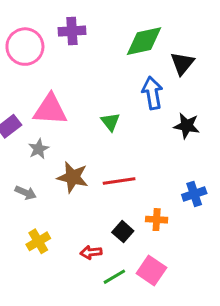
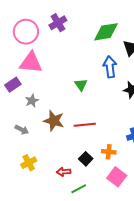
purple cross: (72, 31) -> (58, 23), turned -30
pink triangle: (50, 110) -> (31, 63), moved
pink square: (151, 271) -> (117, 177), moved

